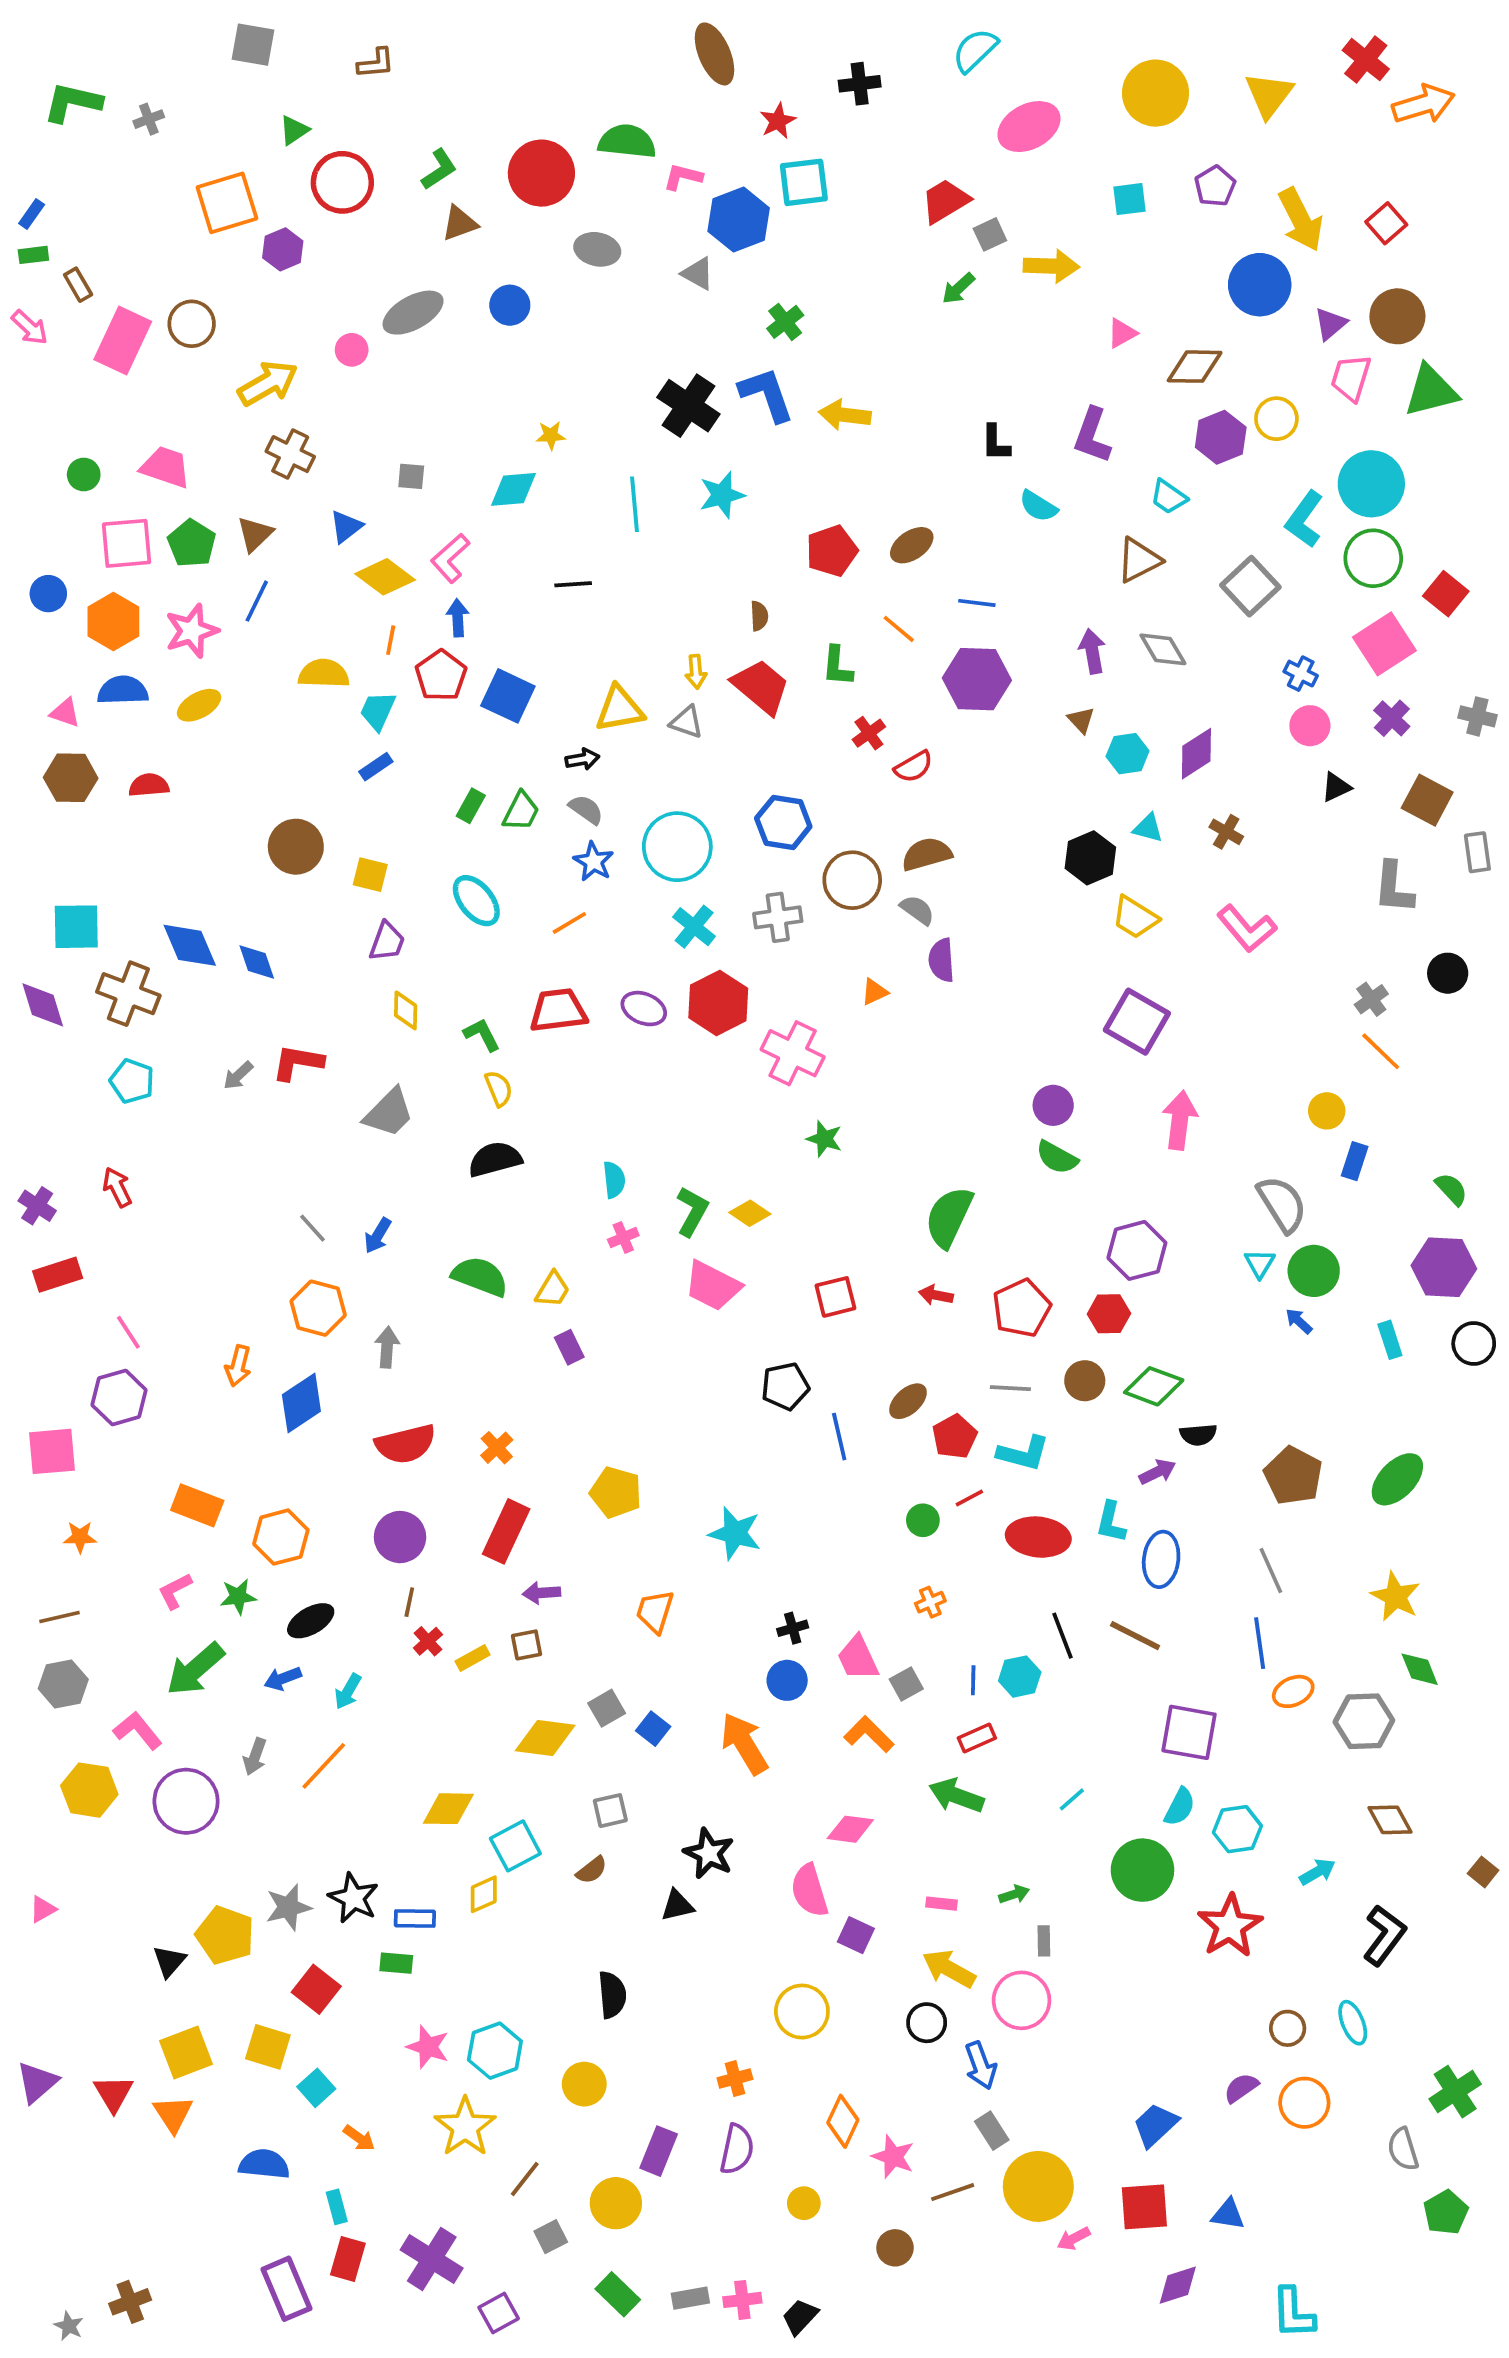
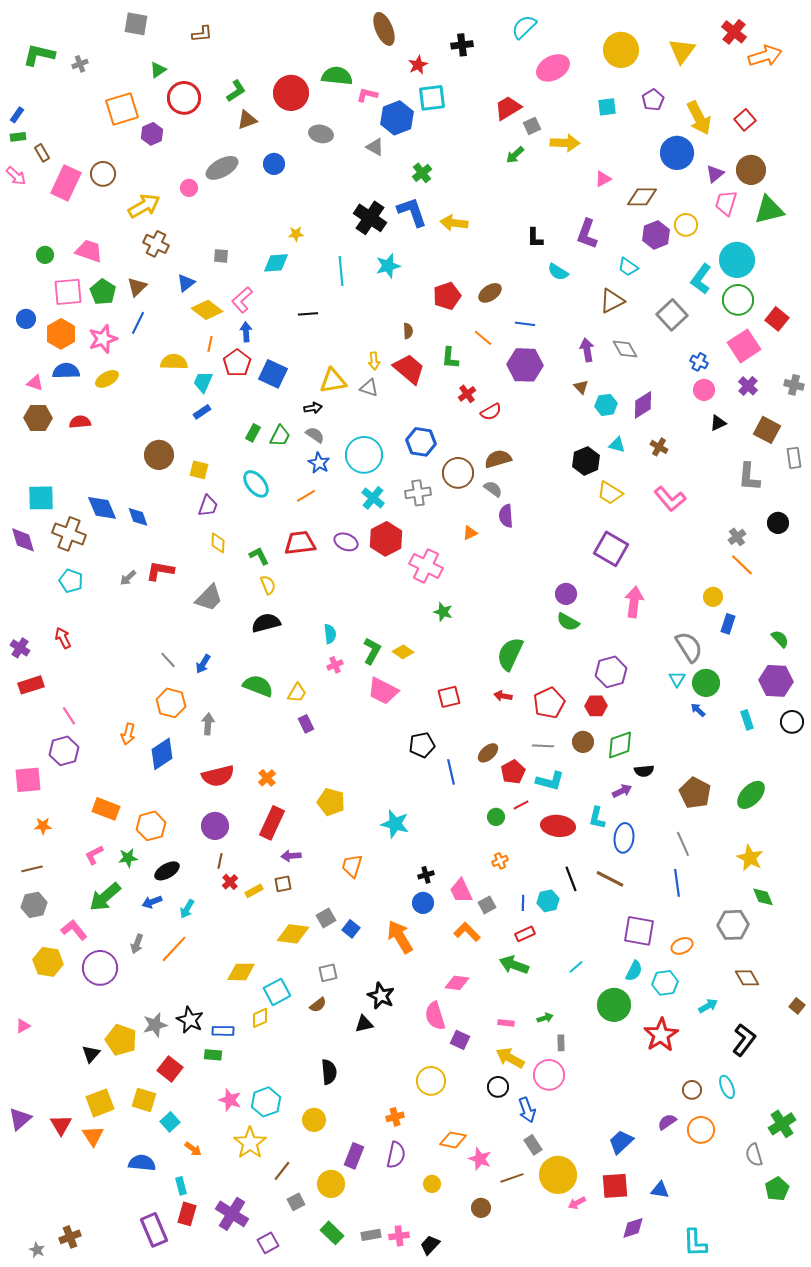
green diamond: (1154, 1386) -> (620, 745), turned -40
orange ellipse: (1293, 1691) -> (682, 946), moved
orange diamond: (843, 2121) -> (453, 1140), turned 76

